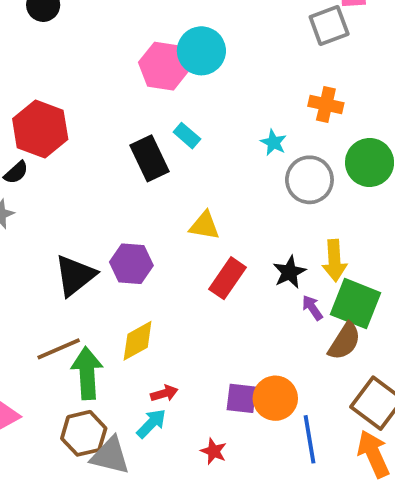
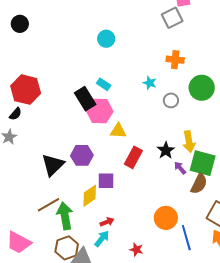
cyan circle: (201, 51) -> (106, 39), size x0.7
pink hexagon: (164, 66) -> (100, 111), moved
gray circle: (309, 180) -> (171, 100), size x0.6
purple square: (241, 398) -> (106, 181), moved

